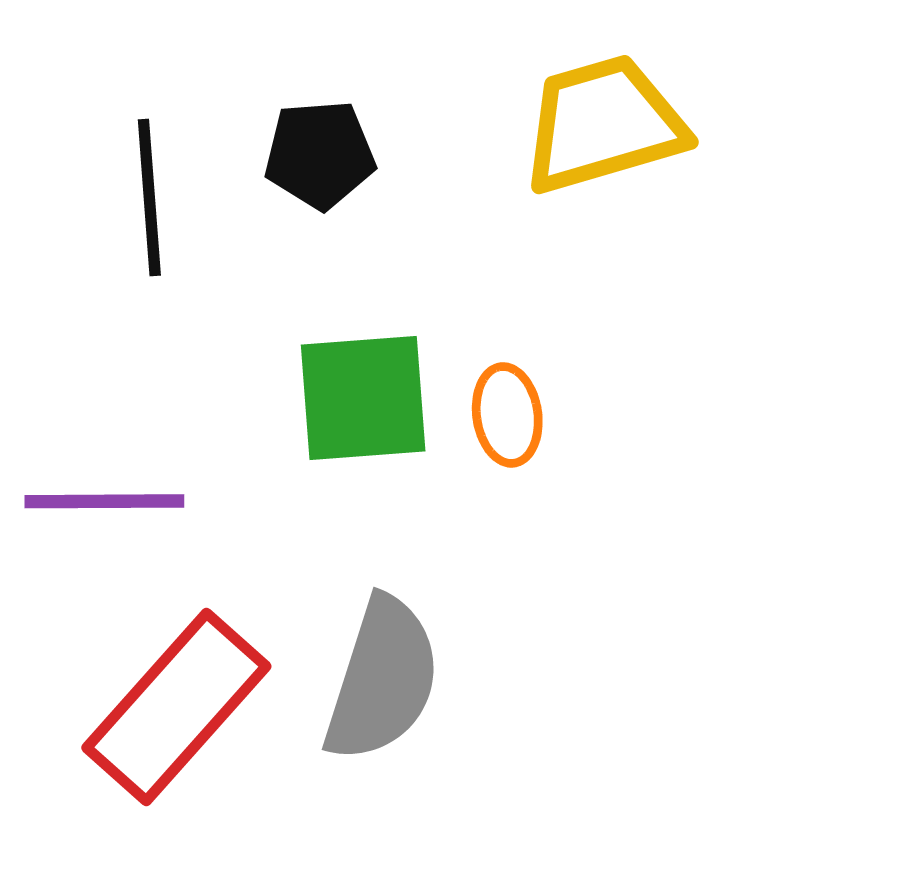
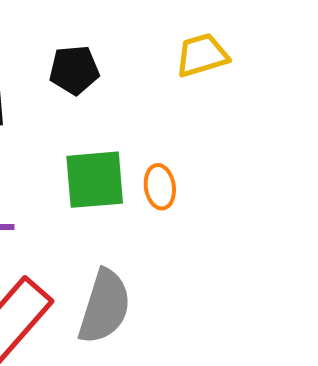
yellow trapezoid: (603, 124) -> (202, 55), size x0.7

